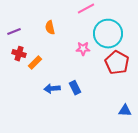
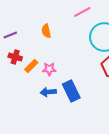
pink star: (83, 49) -> (49, 69), moved
blue rectangle: (75, 88) -> (71, 91), size x1.5

